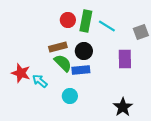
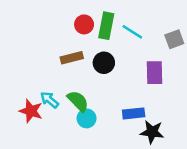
green semicircle: (63, 63) -> (78, 101), moved
blue rectangle: (81, 70) -> (134, 113), moved
red star: (21, 73) -> (31, 111), moved
black star: (123, 107) -> (152, 132), turned -30

